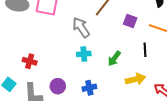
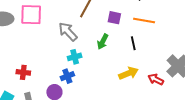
green arrow: (114, 59) -> (103, 42), moved
blue cross: (89, 88) -> (67, 76), moved

